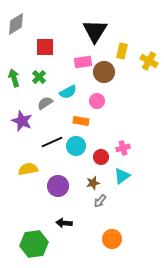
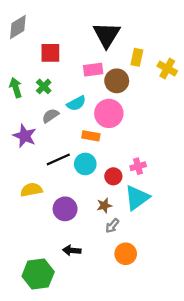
pink circle: (97, 101) -> (109, 113), size x1.6
cyan triangle: (122, 176) -> (137, 198), size x1.4
orange circle: (112, 239) -> (126, 254), moved

